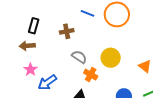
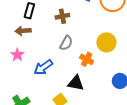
gray semicircle: (79, 57) -> (66, 43), moved, turned 84
pink star: (30, 70) -> (17, 55), moved

